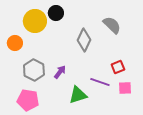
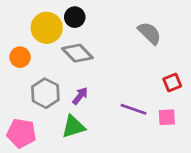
gray diamond: (84, 40) -> (77, 53), moved, turned -70
red square: (118, 67) -> (172, 83), moved
green triangle: (78, 95) -> (73, 127), moved
pink pentagon: (28, 100) -> (21, 133), moved

